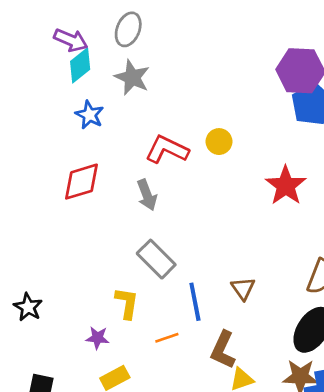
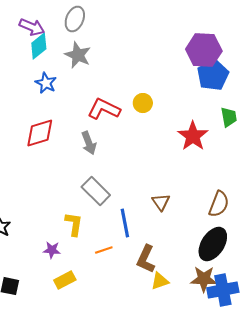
brown triangle: (243, 288) -> (161, 202), moved

